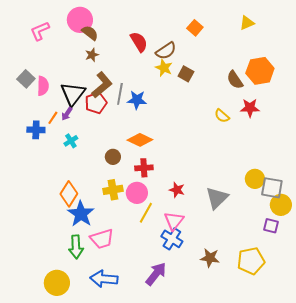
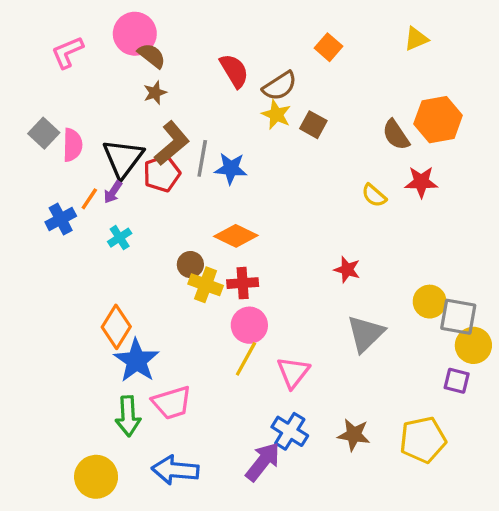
blue cross: (36, 130) -> (61, 219), turned -30
yellow cross: (113, 190) -> (206, 285), moved, turned 30
red star: (177, 190) -> (347, 270), moved
pink circle: (137, 193) -> (249, 325), moved
blue cross: (172, 239) -> (290, 431), moved

